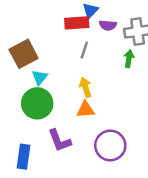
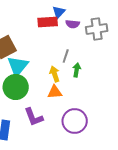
gray line: (84, 50) -> (66, 56), moved
green arrow: (129, 59) -> (77, 70), moved
cyan triangle: (40, 77) -> (18, 66), size x1.6

